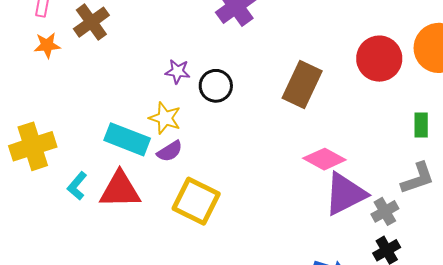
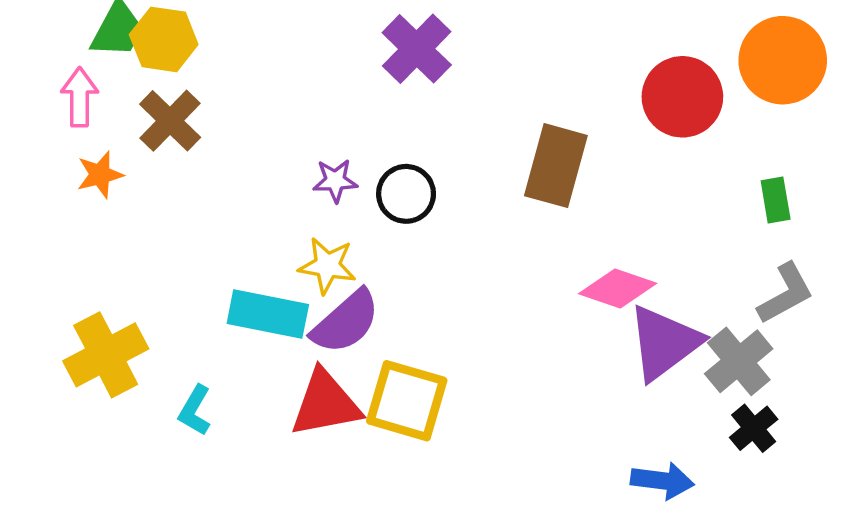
purple semicircle: (170, 151) -> (346, 322), size x1.6
red triangle: (120, 190) -> (326, 403), moved
gray cross: (385, 211) -> (739, 361), size x1.4

